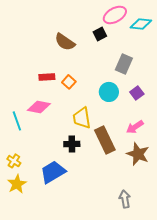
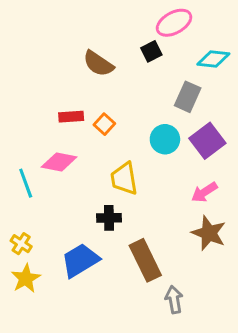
cyan diamond: (141, 24) -> (213, 59), moved
purple square: (137, 93) -> (207, 141), size x1.6
brown rectangle: (105, 140) -> (145, 260), moved
gray arrow: (125, 199) -> (174, 300), moved

